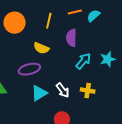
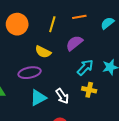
cyan semicircle: (93, 16) -> (107, 23), moved
purple semicircle: (71, 38) -> (74, 43), turned 48
yellow cross: (88, 91) -> (89, 90), moved

